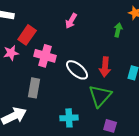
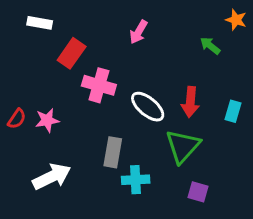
green arrow: (118, 30) -> (210, 46), turned -64
pink star: (11, 53) -> (47, 120), moved
gray rectangle: (34, 88) -> (113, 152), moved

